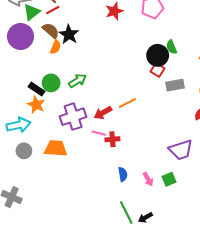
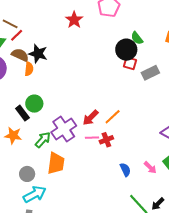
green arrow: (77, 81) -> (43, 140), moved
black rectangle: (37, 89) -> (22, 113), turned 35
orange line: (127, 103) -> (113, 117), moved
orange star: (36, 105) -> (13, 135), moved
cyan arrow: (18, 125) -> (35, 194), moved
orange trapezoid: (56, 148) -> (56, 163), turned 110

